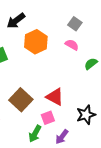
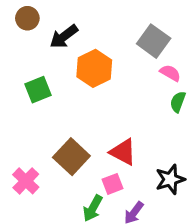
gray square: (75, 24) -> (154, 41), size x1.5
pink semicircle: (72, 45) -> (170, 73), moved
green semicircle: (91, 64) -> (178, 102), turned -32

